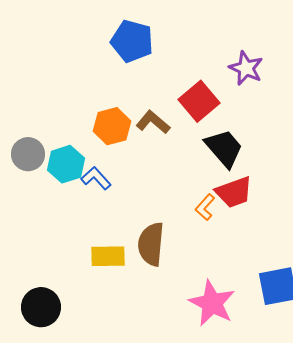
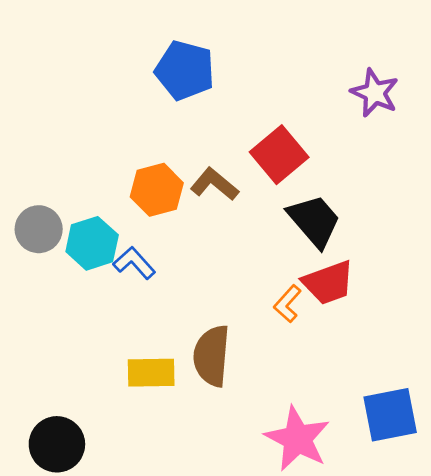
purple star: (246, 68) -> (375, 93), moved

